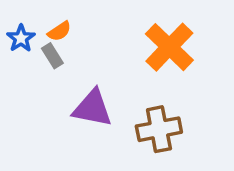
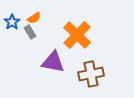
orange cross: (169, 47) -> (77, 35), moved

